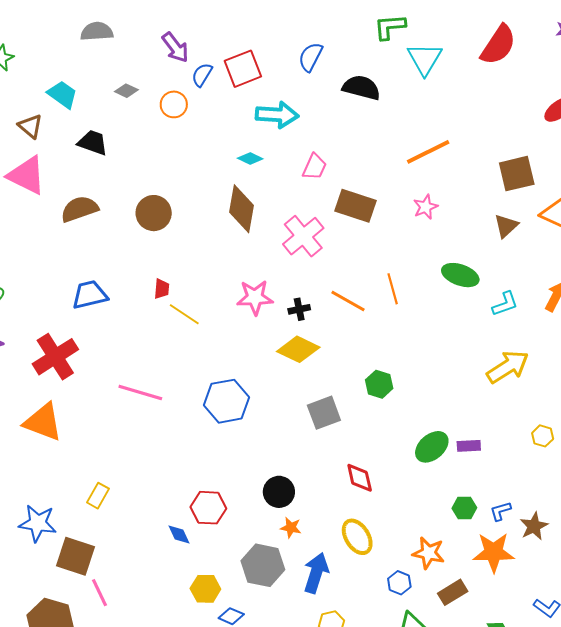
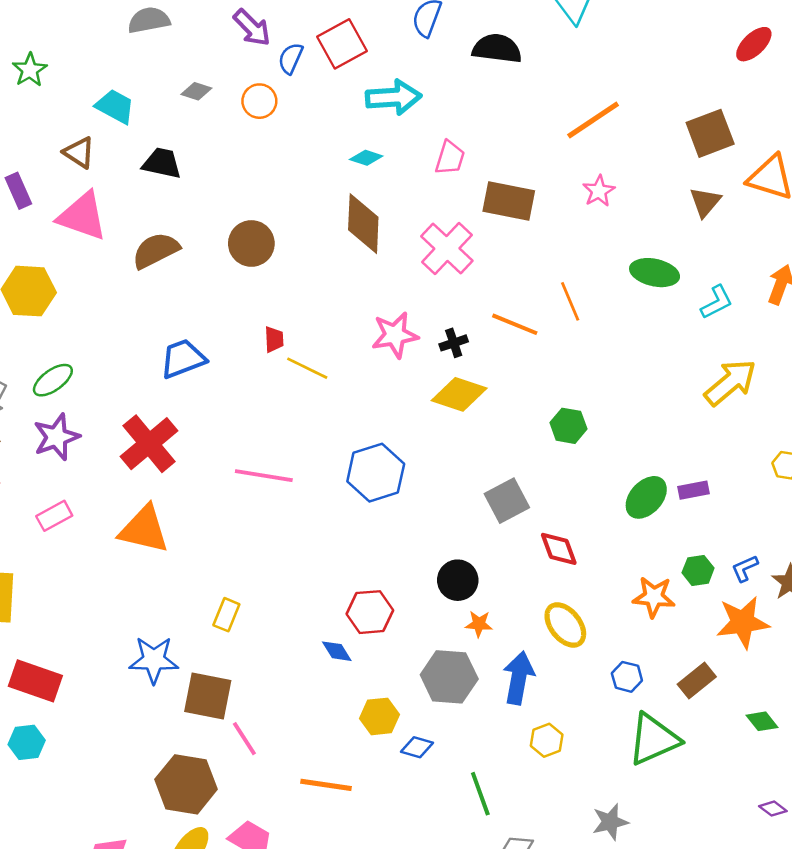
gray square: (324, 413) -> (507, 501), moved
orange star: (429, 553) -> (654, 597), moved

